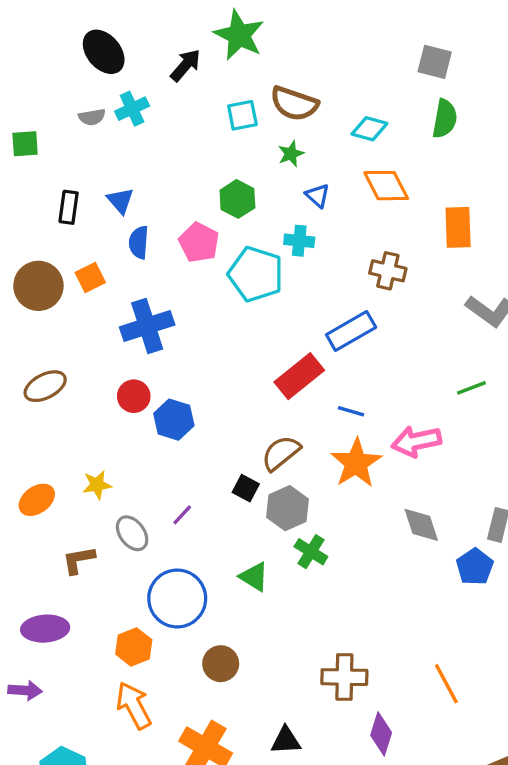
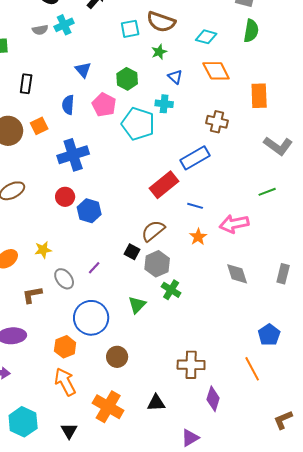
blue triangle: (120, 201) -> (83, 70), moved
orange star: (356, 463) -> (198, 237), size x0.6
blue pentagon: (475, 567) -> (269, 335), moved
green triangle: (254, 577) -> (137, 305), turned 42

